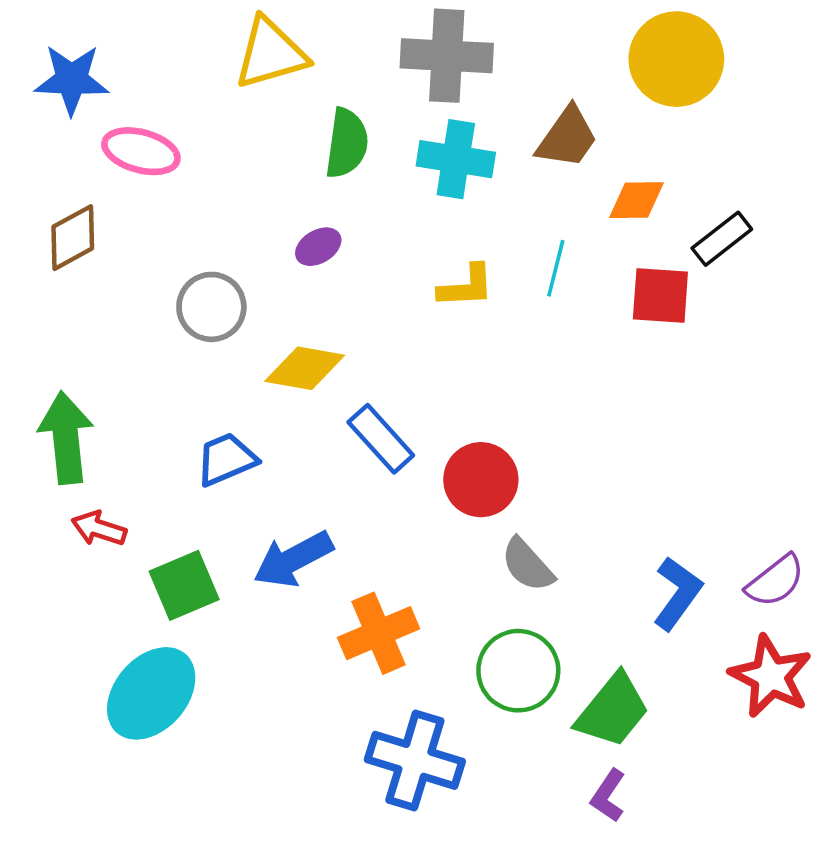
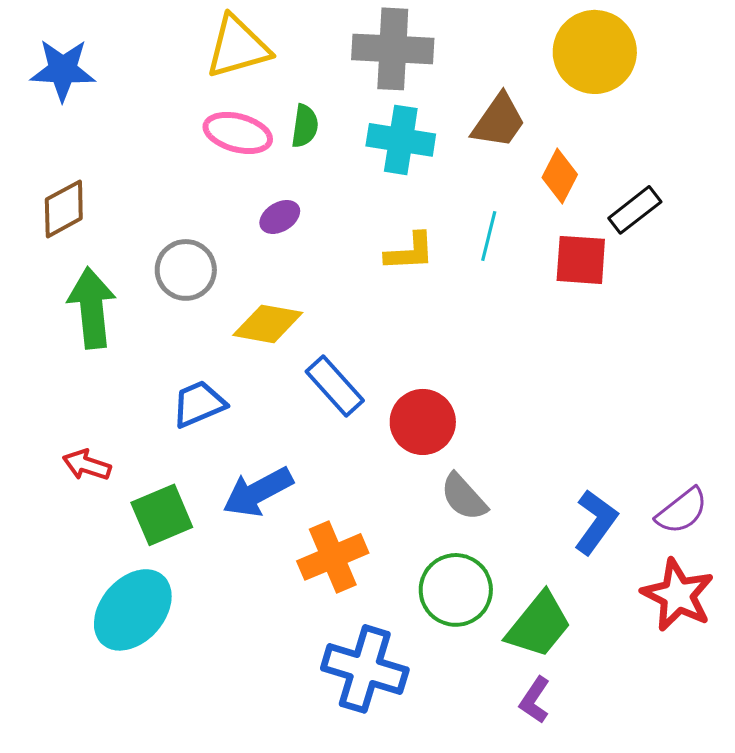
green semicircle: (347, 143) -> (305, 126), size x0.7
pink ellipse: (141, 151) -> (238, 133), moved
orange diamond: (637, 200) -> (560, 176), turned -62
green arrow: (66, 438) -> (92, 308), moved

